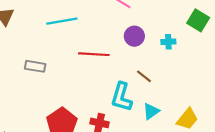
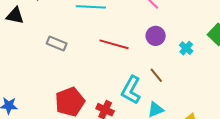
cyan cross: (168, 42) -> (186, 48), turned 32

